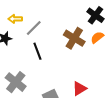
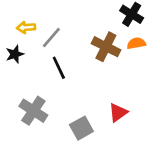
orange semicircle: (97, 37) -> (136, 43), turned 32

